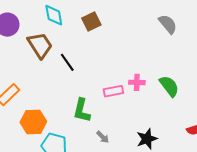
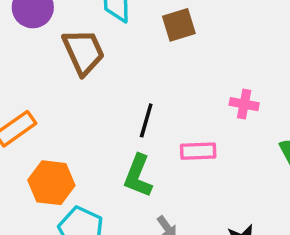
black line: (67, 62) -> (146, 120), moved, turned 42
pink cross: (137, 82) -> (244, 104), moved

